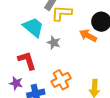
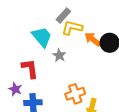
orange arrow: (88, 36) -> (93, 39), moved
orange cross: (61, 80) -> (75, 94), moved

